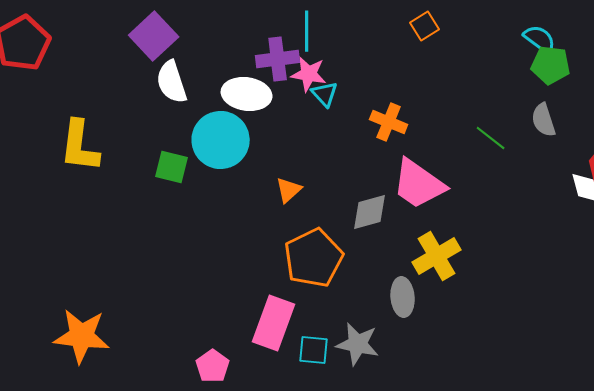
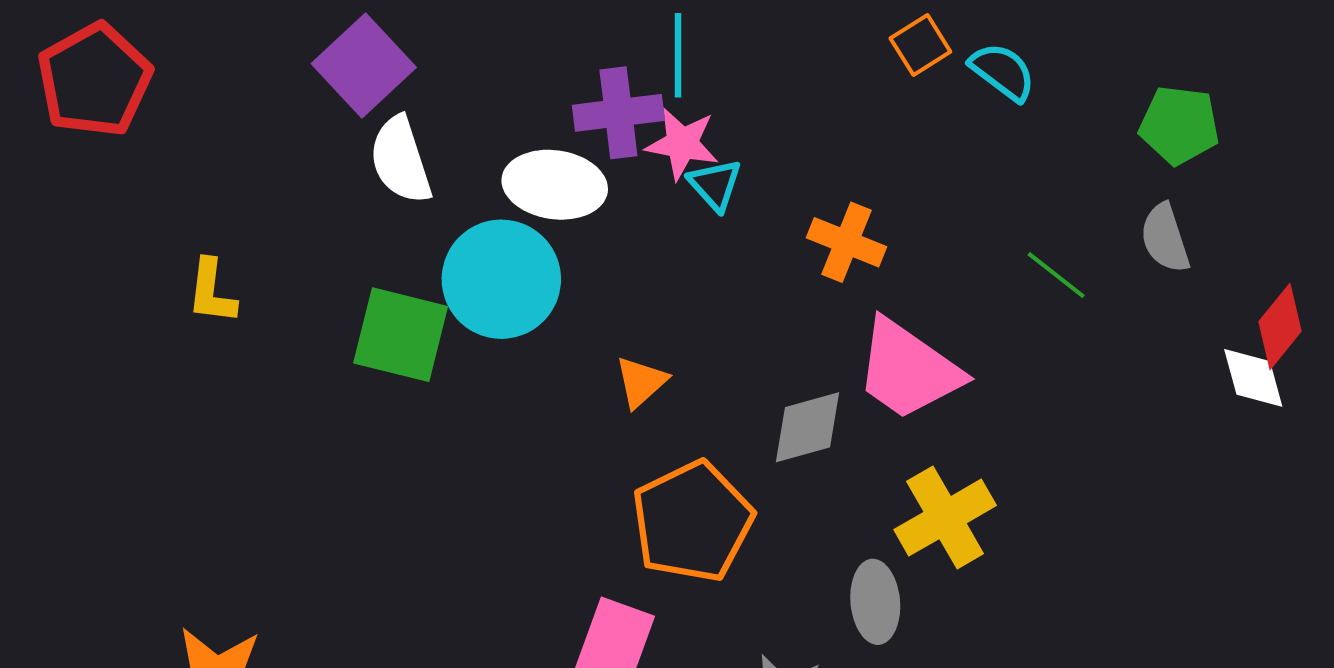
cyan semicircle: (540, 39) -> (1003, 72), moved
yellow L-shape: (80, 146) -> (212, 292), size x0.6
green square: (172, 167) -> (401, 335), size x1.4

